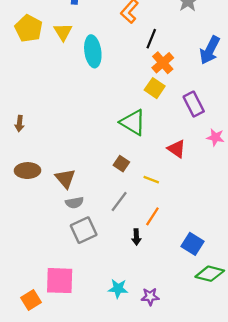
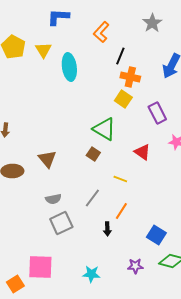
orange cross: (163, 63) -> (130, 77), turned -36
brown square: (121, 164) -> (93, 154), moved
brown triangle: (65, 179) -> (47, 159), moved
purple star: (150, 297) -> (135, 266), moved

